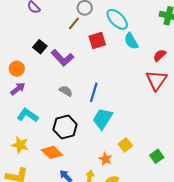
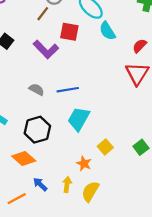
red square: (97, 40) -> (69, 32), turned 30
purple L-shape: (62, 58) -> (46, 49), moved
blue line: (94, 92) -> (68, 90), turned 66
green square: (157, 156) -> (141, 147), moved

